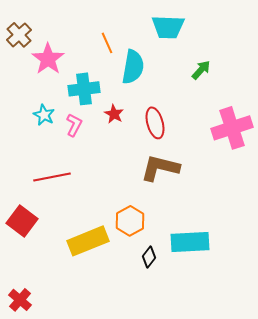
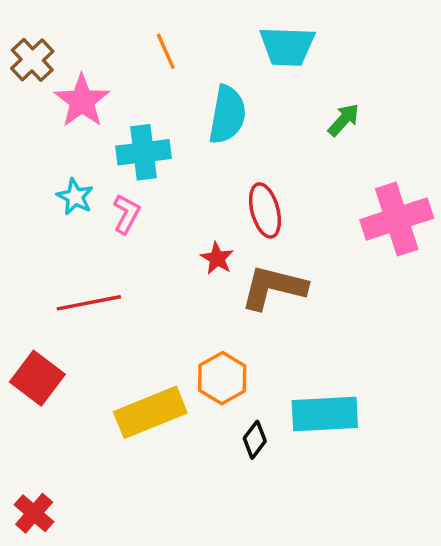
orange line: (107, 43) -> (166, 51), moved
red star: (114, 114) -> (217, 258), moved

